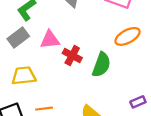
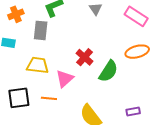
gray rectangle: (18, 37) -> (41, 30), turned -60
pink triangle: (50, 40) -> (65, 79), moved, turned -48

